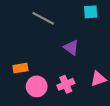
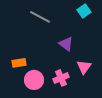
cyan square: (91, 12) -> (84, 11), turned -32
pink triangle: (98, 79) -> (84, 67), moved, turned -35

